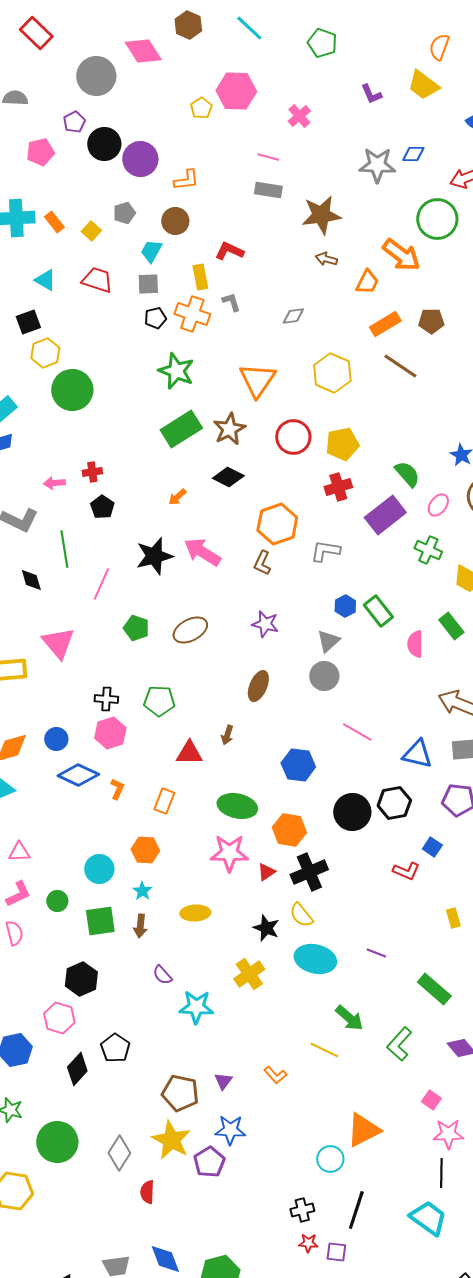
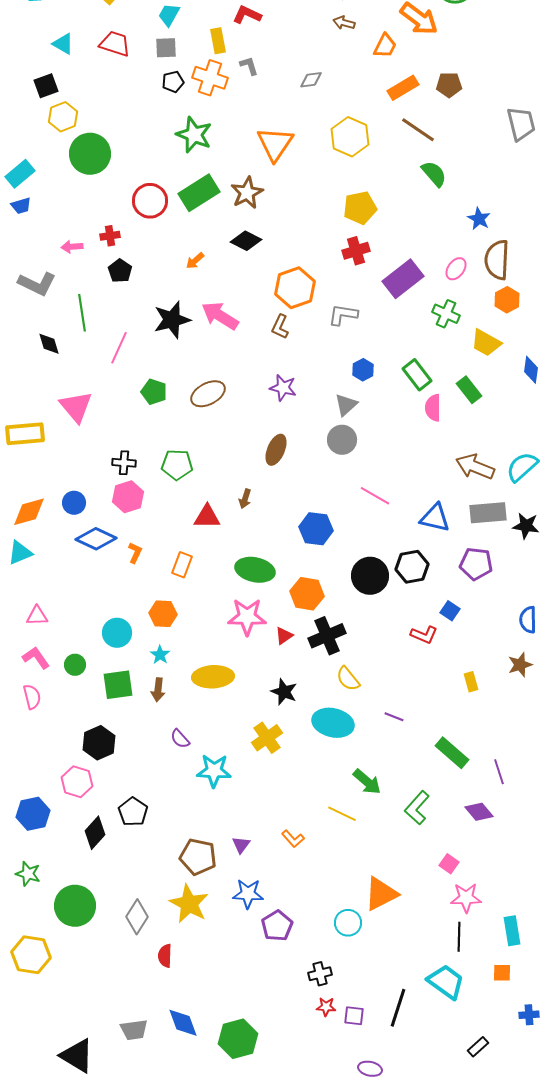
red circle: (293, 437) -> (150, 201), moved
green semicircle: (407, 474) -> (434, 174), moved
green rectangle: (378, 611) -> (417, 375), moved
pink L-shape: (18, 894) -> (36, 658), turned -100
yellow ellipse: (195, 913) -> (213, 677), size x1.4
yellow semicircle: (301, 915) -> (348, 679), moved
purple pentagon: (209, 1162) -> (277, 926), moved
black line: (356, 1210) -> (398, 1008), moved

